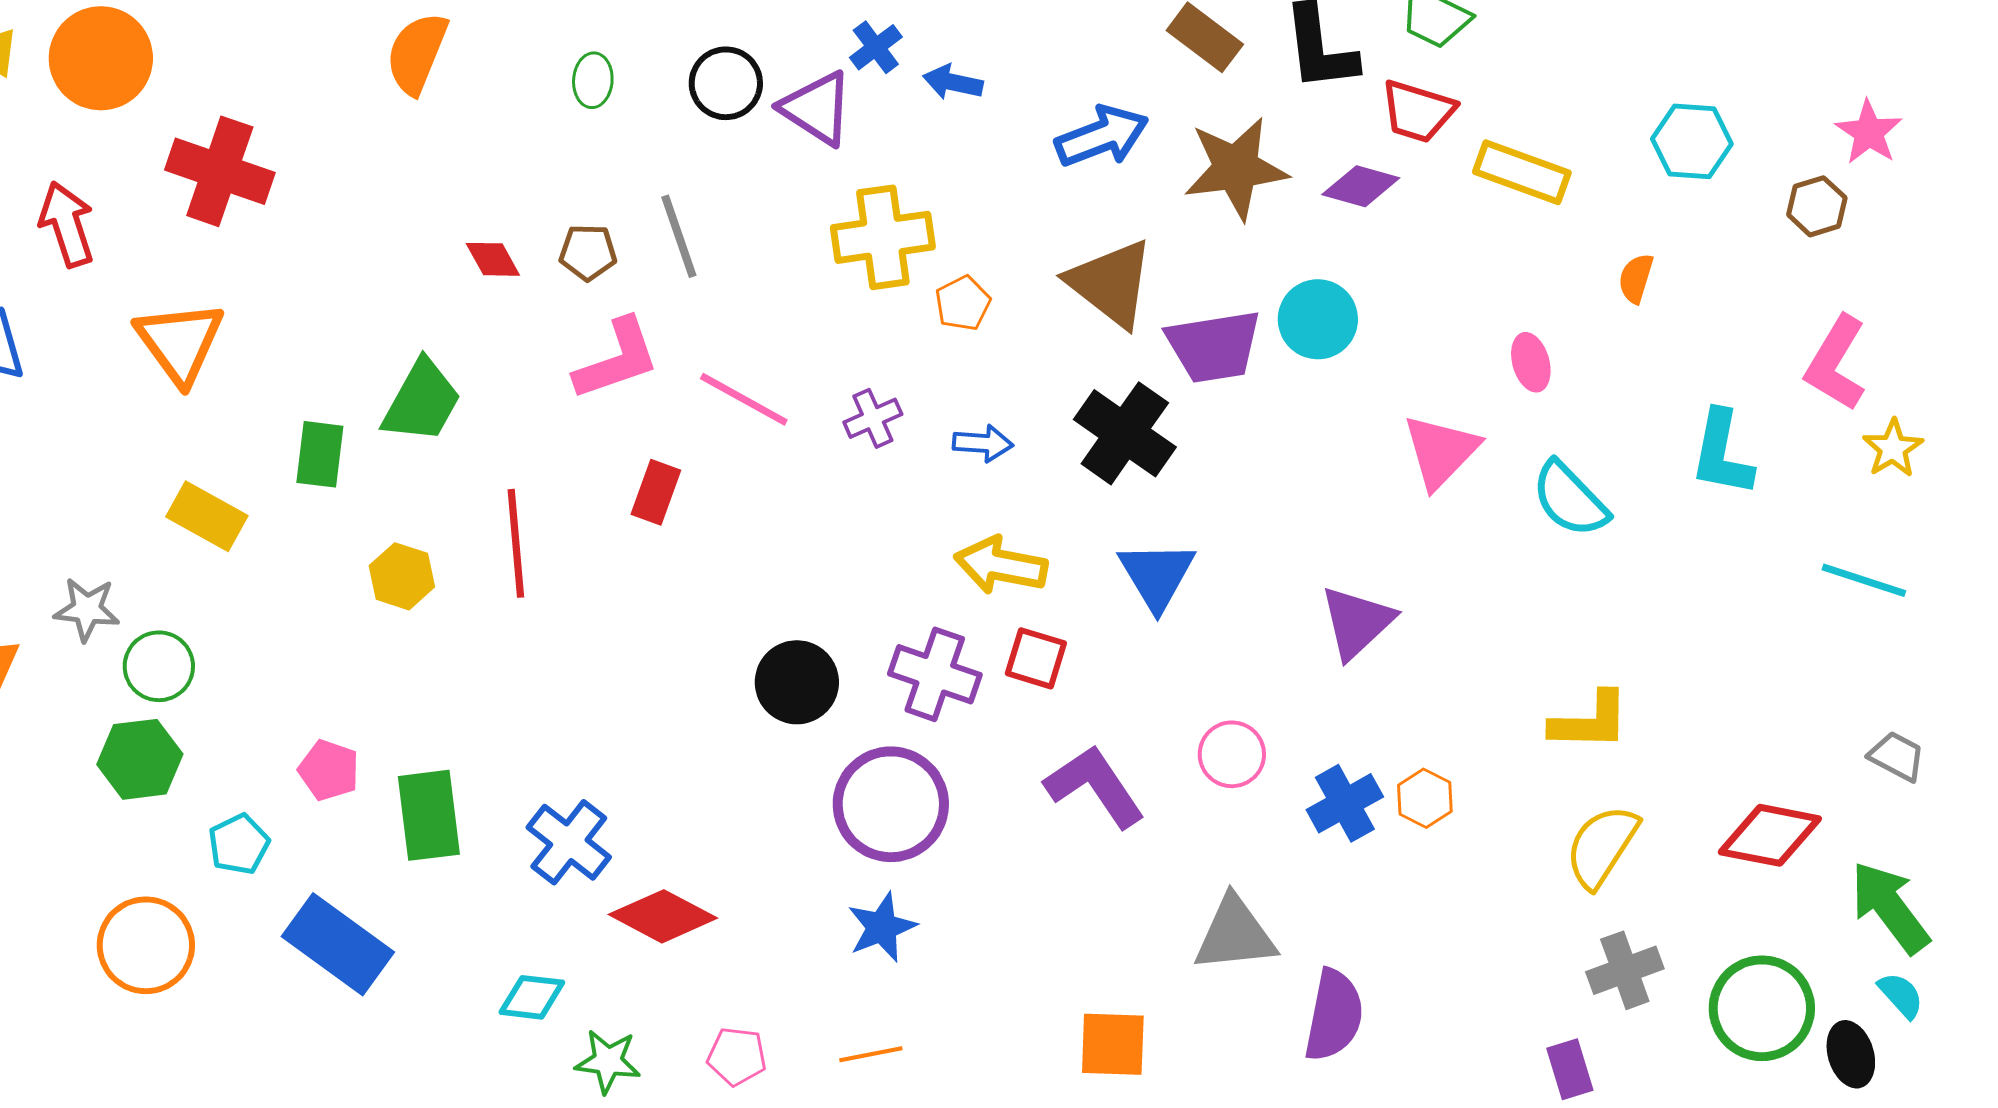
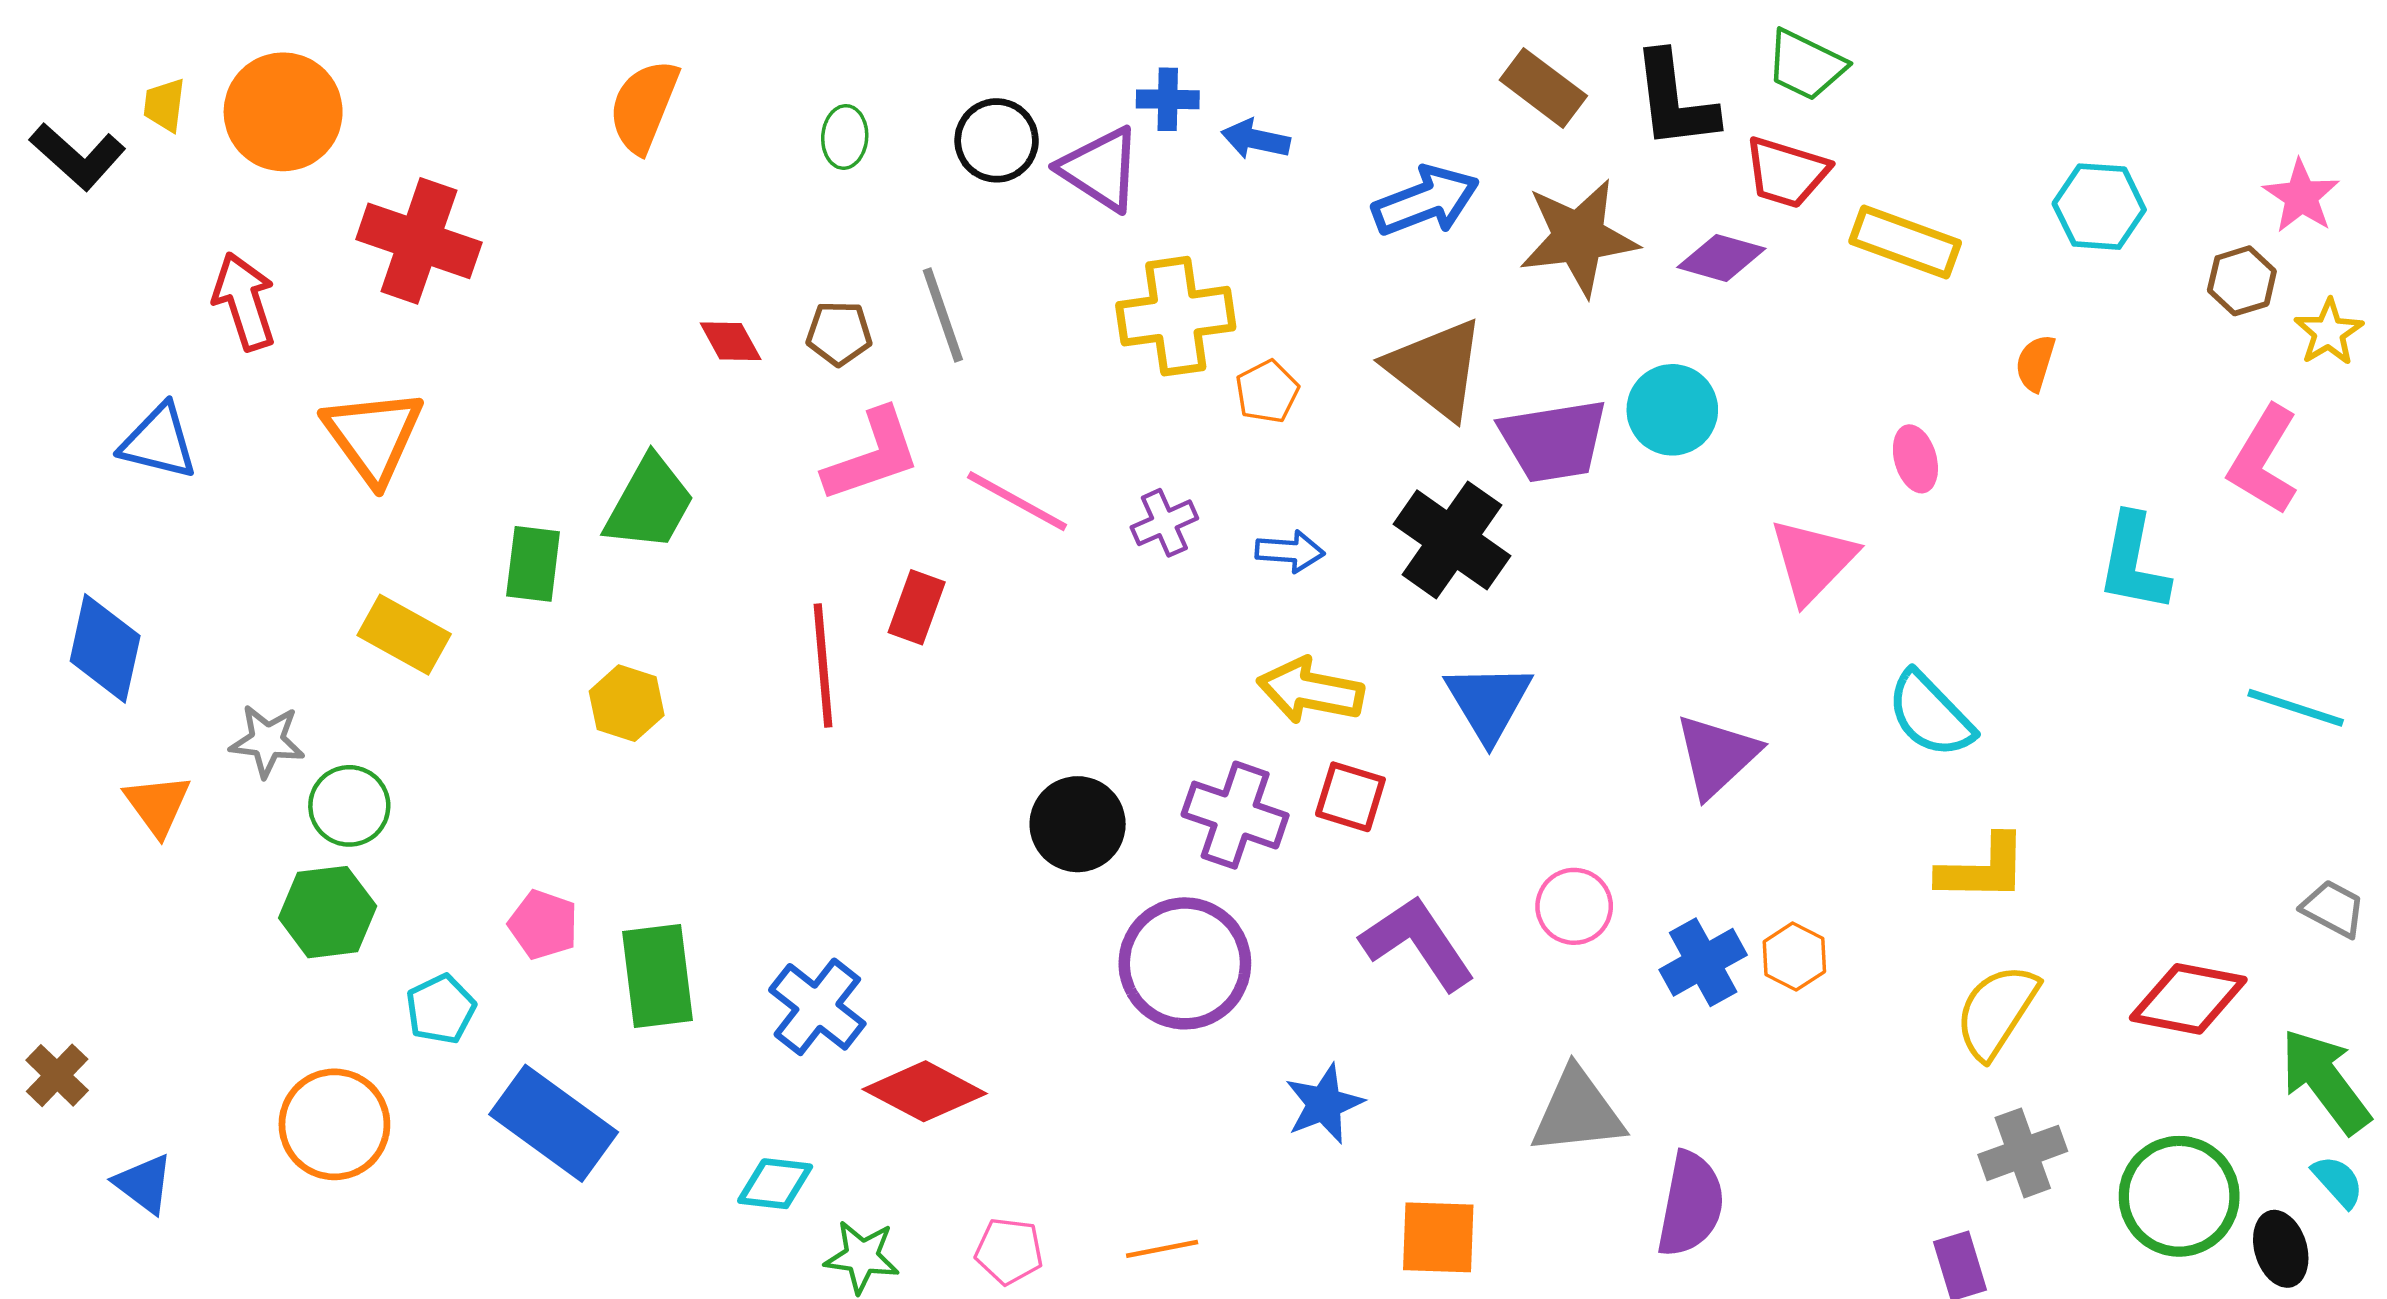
blue cross: (876, 47) -> (1168, 99), turned 38
yellow star: (1893, 448) -> (2329, 332), moved
cyan semicircle: (1570, 499) -> (1930, 715), moved
red line: (516, 543) -> (823, 665), moved
blue star: (882, 927) -> (1324, 1104), moved

